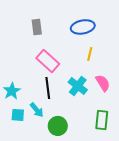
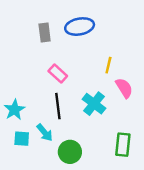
blue ellipse: (83, 27) -> (80, 27), moved
pink rectangle: (48, 61) -> (58, 74), size x0.7
pink semicircle: (103, 83) -> (124, 88), moved

